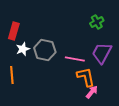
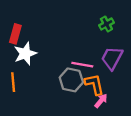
white star: (23, 49) -> (25, 54), size x1.5
gray hexagon: (45, 50) -> (71, 80), moved

